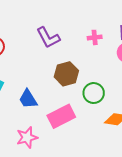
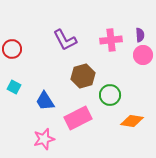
pink cross: (95, 37) -> (111, 40), size x1.5

